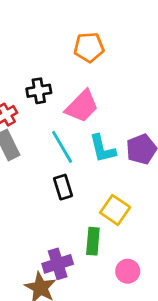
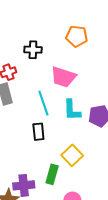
black cross: (39, 91) -> (33, 50), moved
pink trapezoid: (82, 106) -> (63, 77), turned 52

